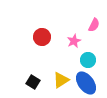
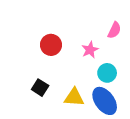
yellow triangle: (61, 80) -> (74, 97), turned 36
black square: (33, 82) -> (40, 88), moved

